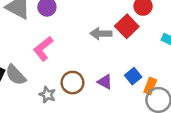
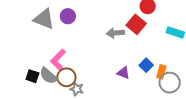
pink L-shape: (43, 49) -> (58, 59), moved
brown circle: (72, 83) -> (66, 77), moved

